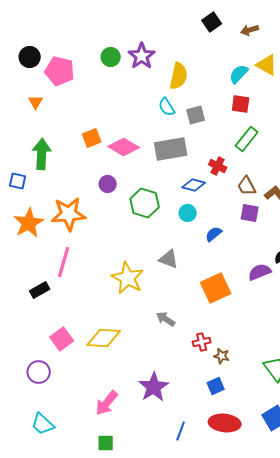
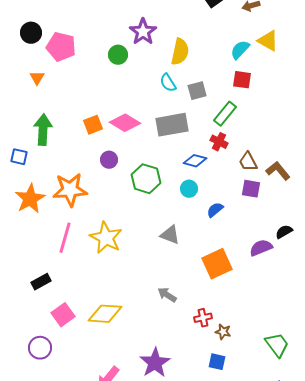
green circle: (111, 57) -> (118, 55), moved
orange square: (92, 138) -> (93, 125), moved
green rectangle: (247, 139) -> (225, 114), moved
yellow star: (128, 278) -> (106, 238), moved
black rectangle: (40, 290) -> (41, 282), moved
blue square: (216, 386) -> (217, 362), turned 36

